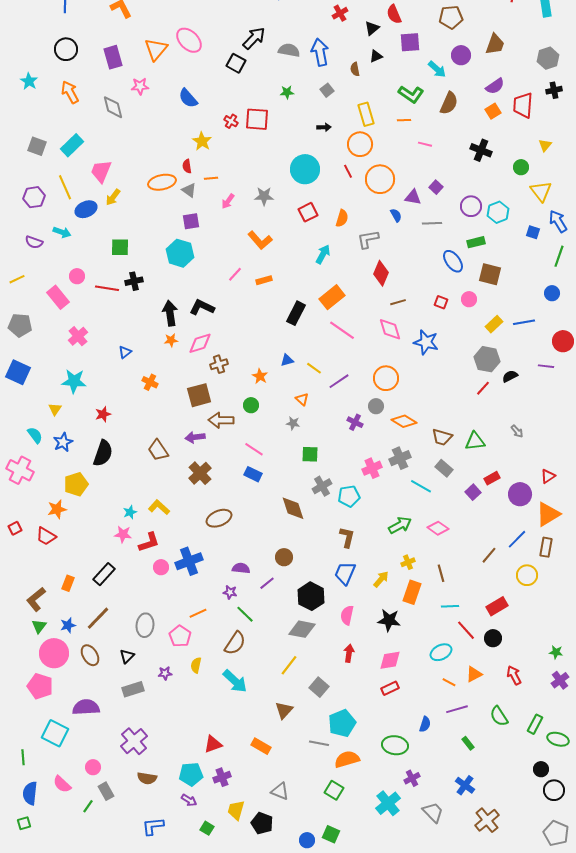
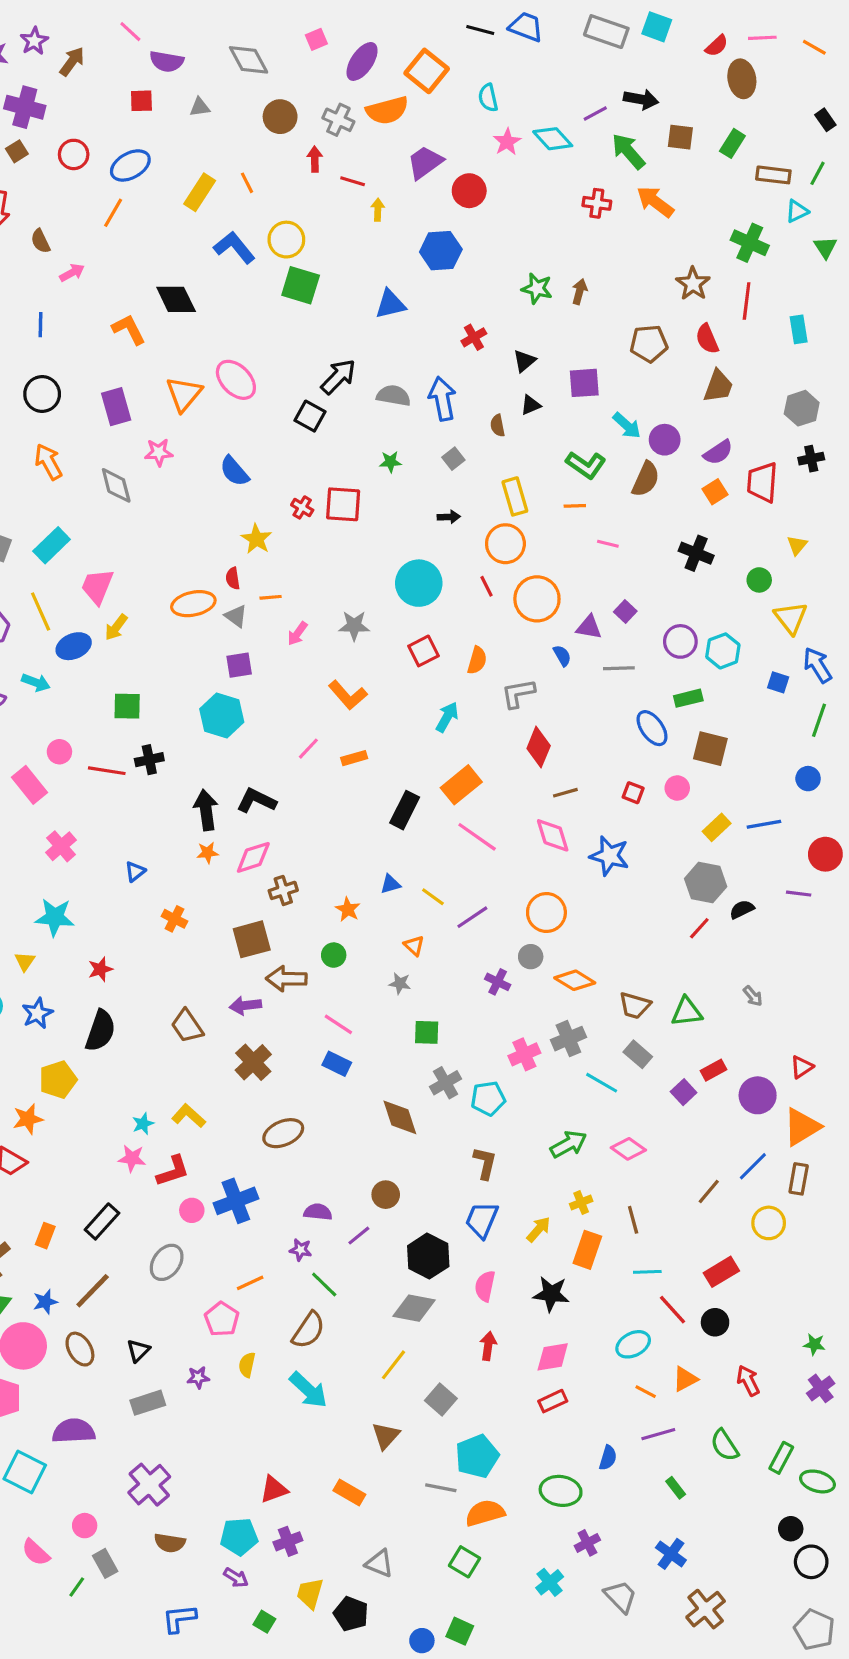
red semicircle: (394, 14) -> (707, 339), moved
purple circle: (461, 55) -> (665, 440), moved
gray ellipse: (145, 625) -> (167, 1262), moved, turned 30
cyan cross: (388, 803) -> (550, 1582), size x0.7

